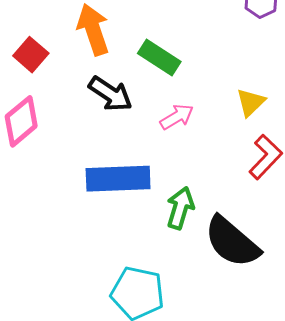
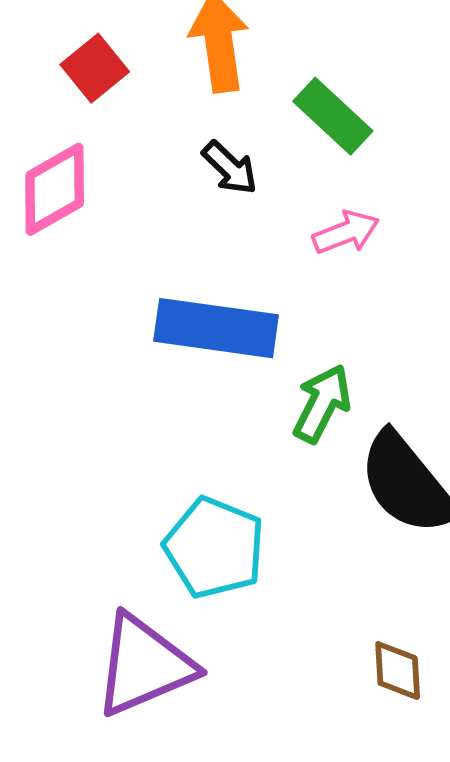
black arrow: (110, 94) -> (230, 168), size x0.7

